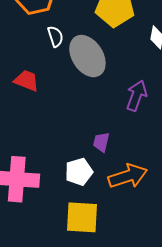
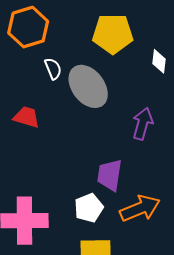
purple trapezoid: (101, 142) -> (110, 175), size x1.5

